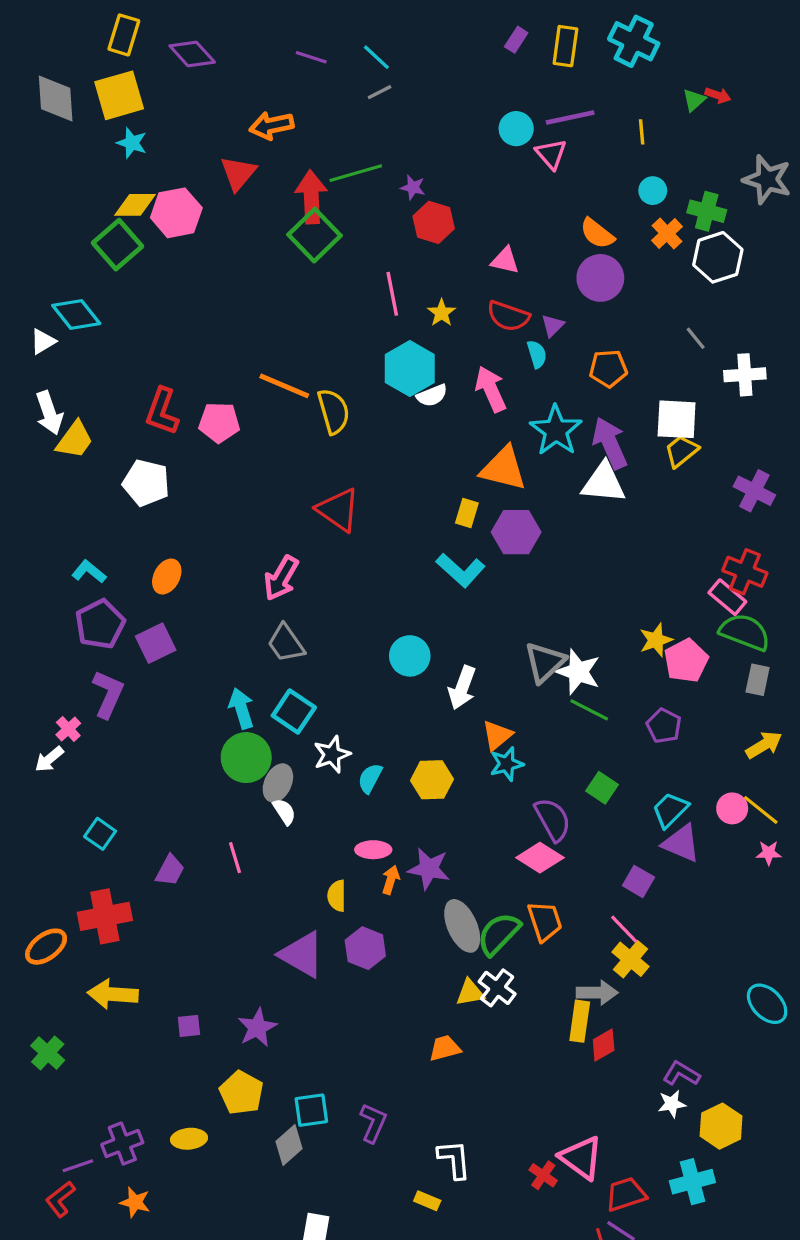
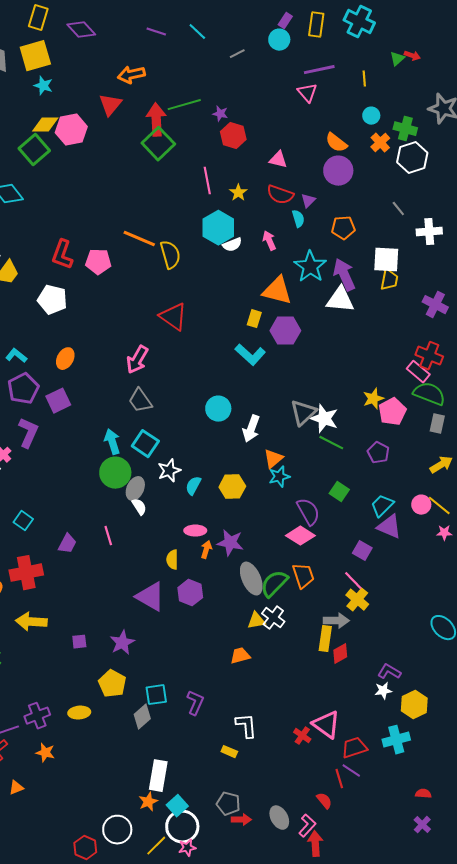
gray line: (380, 92) -> (237, 54), moved
cyan circle: (516, 129) -> (279, 40), moved
pink arrow: (491, 389) -> (269, 241), size x0.7
yellow trapezoid: (681, 451) -> (389, 280), turned 140

